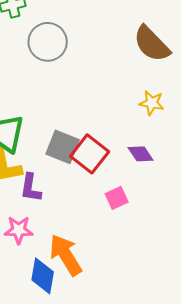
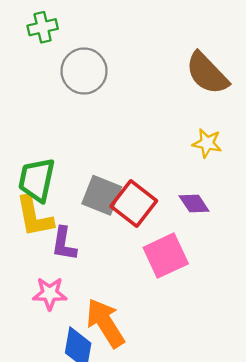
pink square: (117, 198) -> (166, 256), size x1.6

